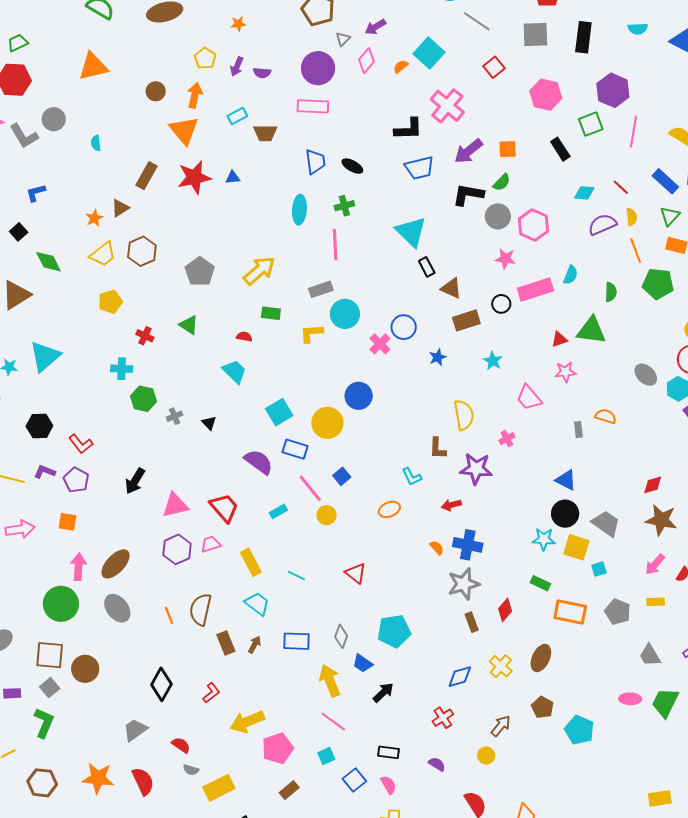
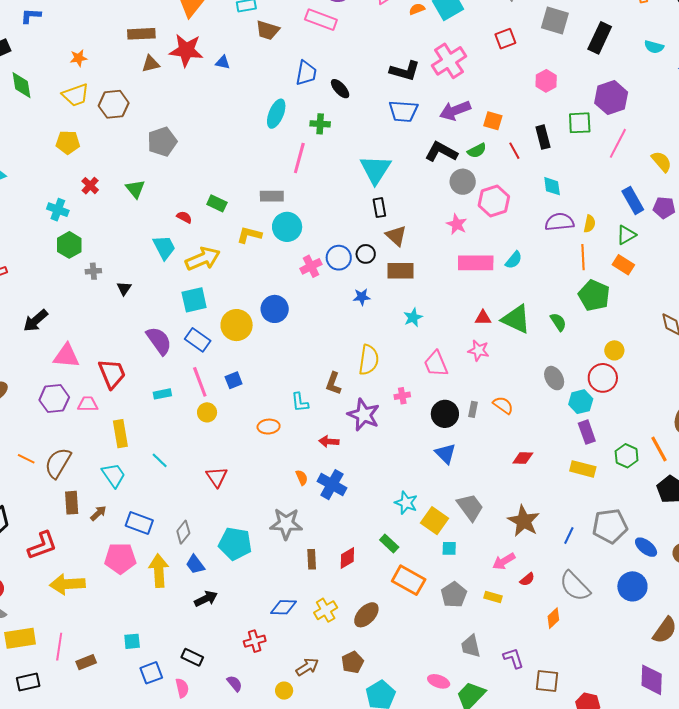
pink hexagon: (546, 95) -> (546, 81), size x0.7
brown rectangle: (146, 176) -> (141, 34), turned 40
red line: (621, 187) -> (514, 151), moved
cyan diamond: (584, 193) -> (552, 186), turned 60
brown triangle: (120, 208) -> (151, 64), moved
yellow arrow: (259, 271) -> (203, 259), moved
green semicircle: (611, 292) -> (558, 322), moved, turned -54
black circle: (501, 304) -> (366, 254), moved
red diamond: (653, 485) -> (523, 458), moved
black circle: (565, 514) -> (445, 414), moved
gray star: (464, 584) -> (286, 524), moved
orange line: (169, 615) -> (26, 459), turned -60
red L-shape: (211, 693) -> (42, 546), size x1.5
pink line: (333, 722) -> (59, 647), moved, turned 44
pink pentagon: (278, 748) -> (120, 558), moved

